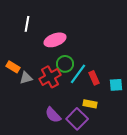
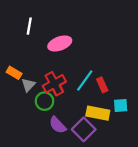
green circle: (65, 64) -> (45, 101), moved
gray triangle: (26, 78) -> (28, 85), turned -32
cyan square: (116, 85) -> (121, 105), moved
yellow rectangle: (90, 104) -> (98, 113), size x1.5

